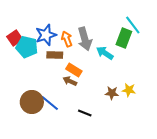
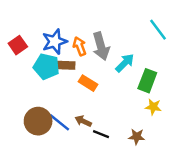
green rectangle: (124, 38) -> (147, 81), moved
cyan pentagon: (27, 47) -> (46, 66), moved
cyan arrow: (105, 53) -> (125, 63), turned 102
brown arrow: (70, 81) -> (83, 121), moved
brown star: (112, 93) -> (137, 137), moved

